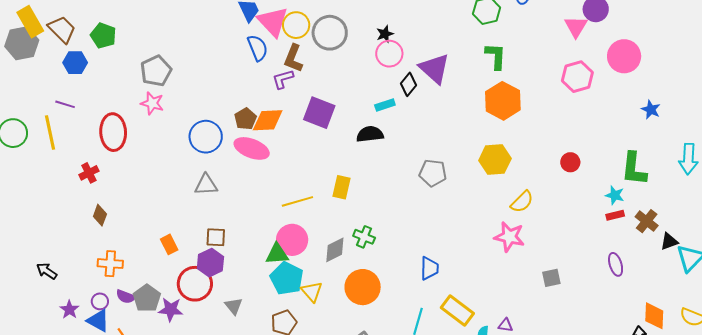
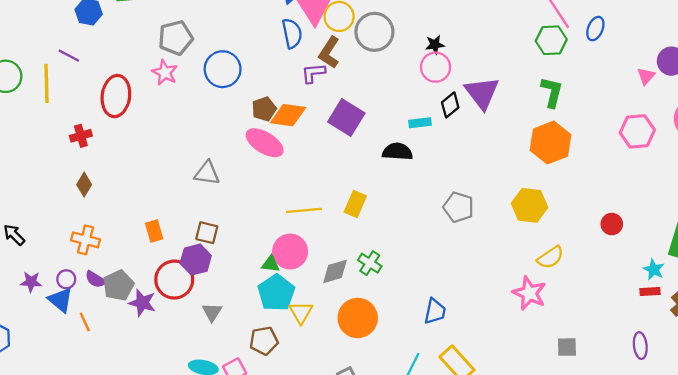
pink triangle: (576, 27) -> (646, 76), size x0.7
blue circle: (206, 137) -> (223, 69), moved
green triangle: (277, 254) -> (271, 264), size x0.7
purple star: (69, 310) -> (31, 282), turned 30

